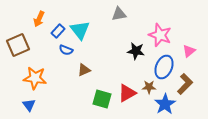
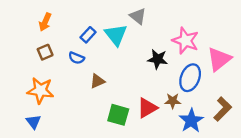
gray triangle: (119, 14) -> (138, 16), turned 49
cyan triangle: (80, 30) -> (116, 35), moved
blue rectangle: (58, 31) -> (88, 35), moved
brown square: (18, 45) -> (45, 52), moved, size x0.6
pink triangle: (189, 51) -> (219, 59), size x1.6
brown L-shape: (185, 84) -> (223, 109), moved

